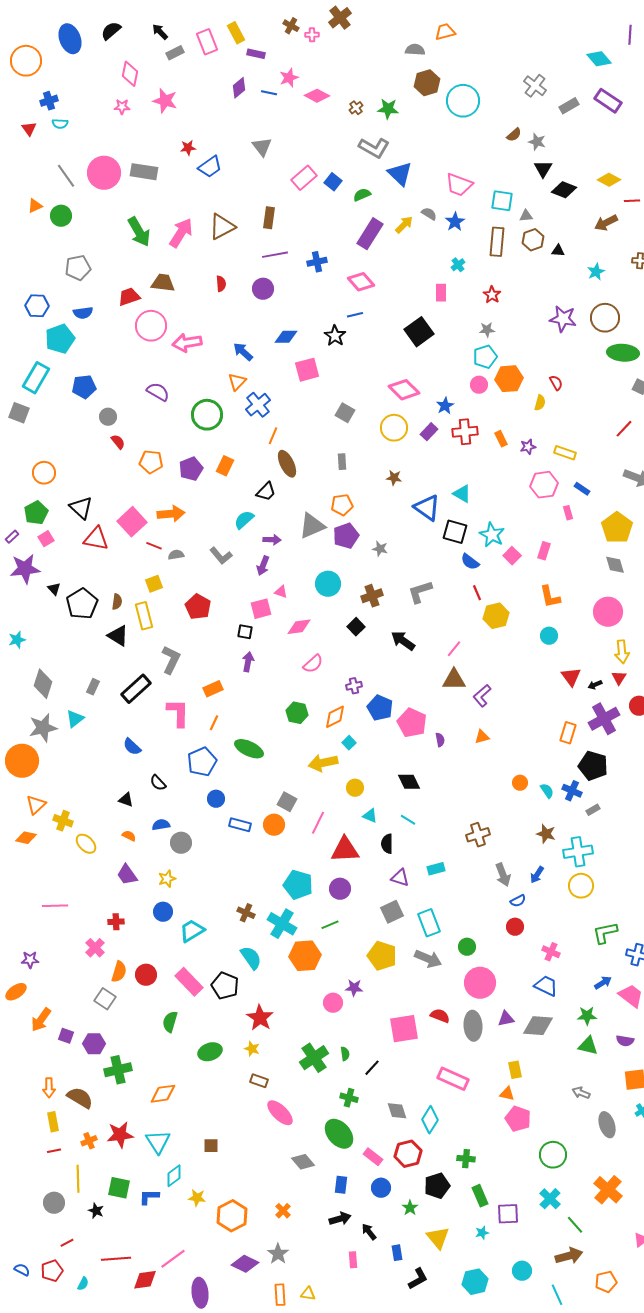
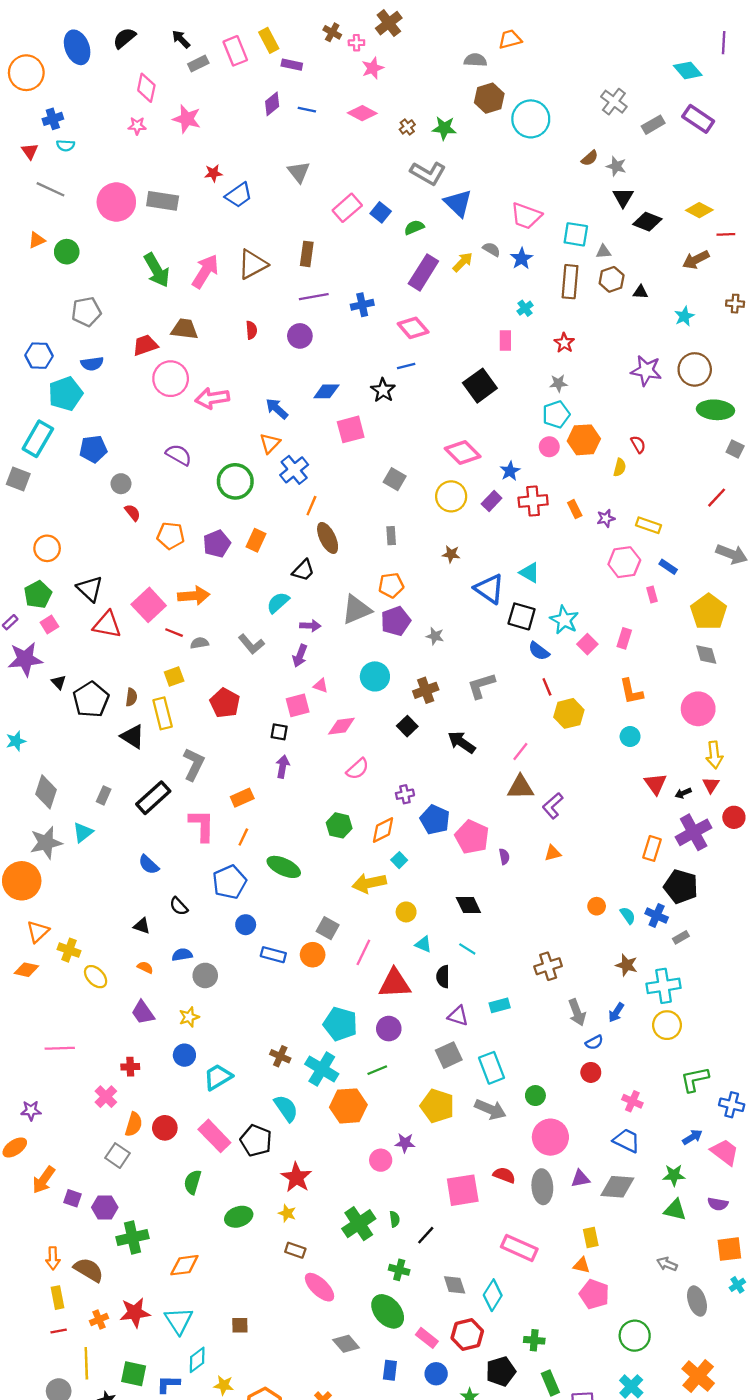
pink star: (289, 78) -> (373, 68), moved
gray line: (66, 176) -> (51, 189), moved, turned -30

